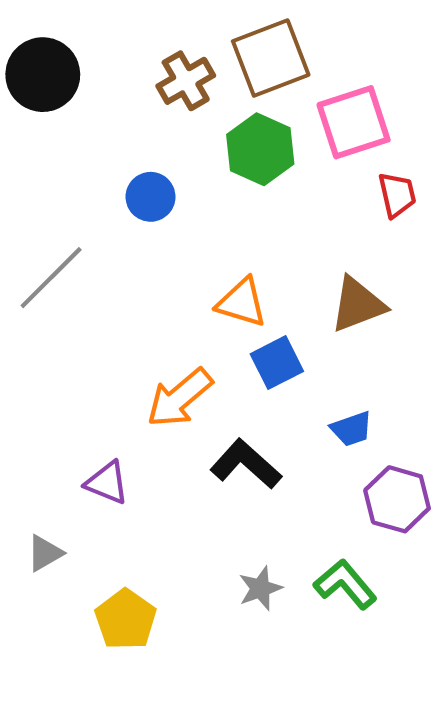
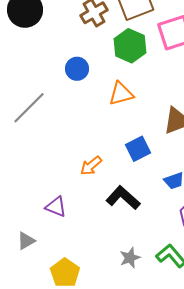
orange triangle: (242, 302) -> (121, 94), moved, turned -32
orange arrow: (180, 398) -> (91, 166), size x0.7

